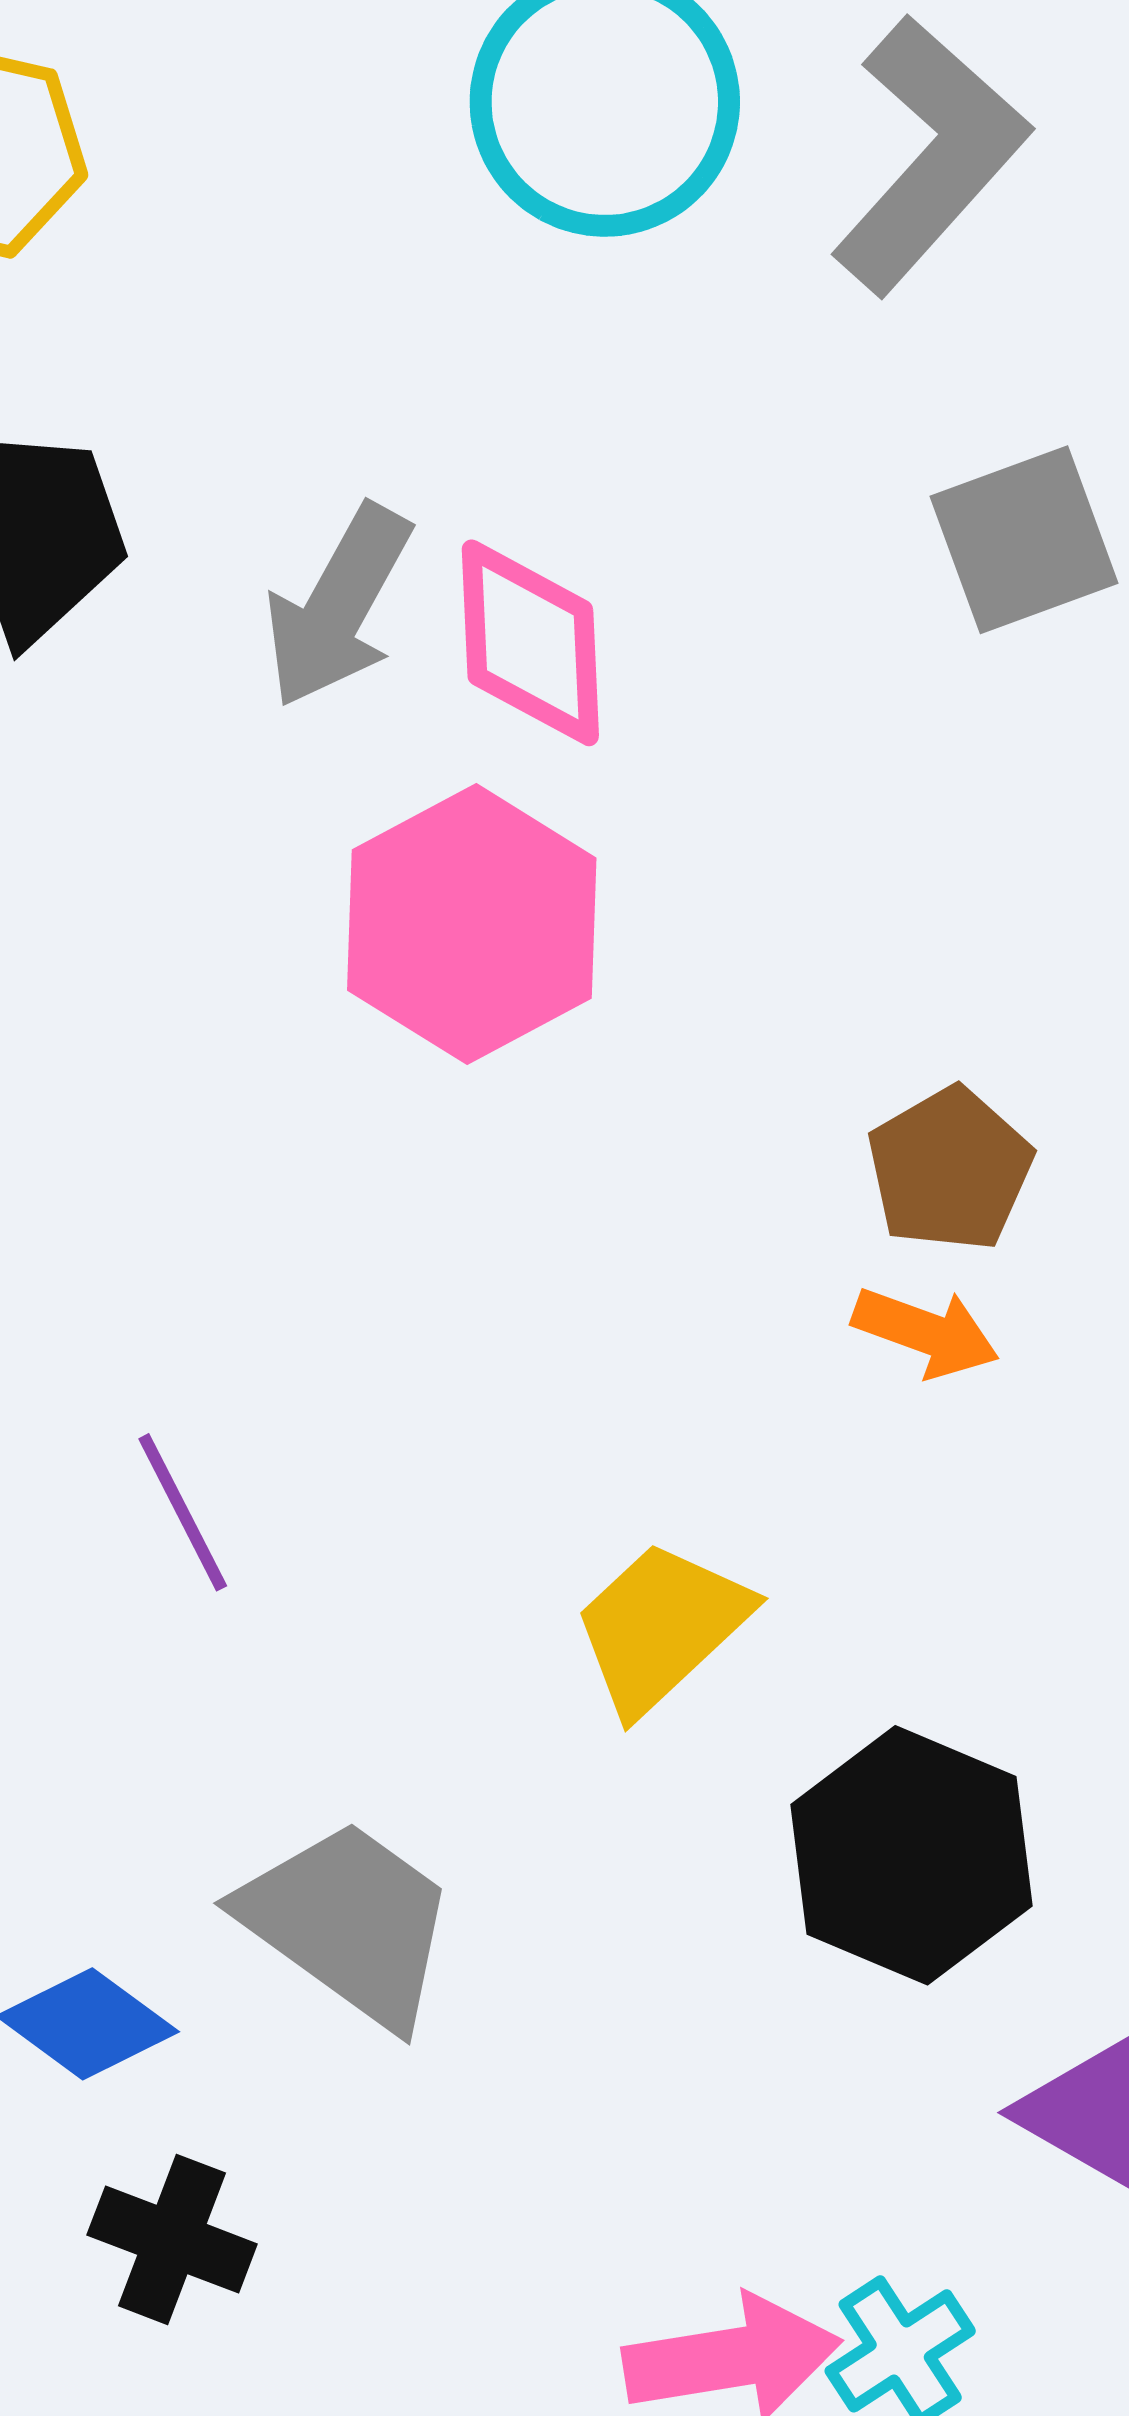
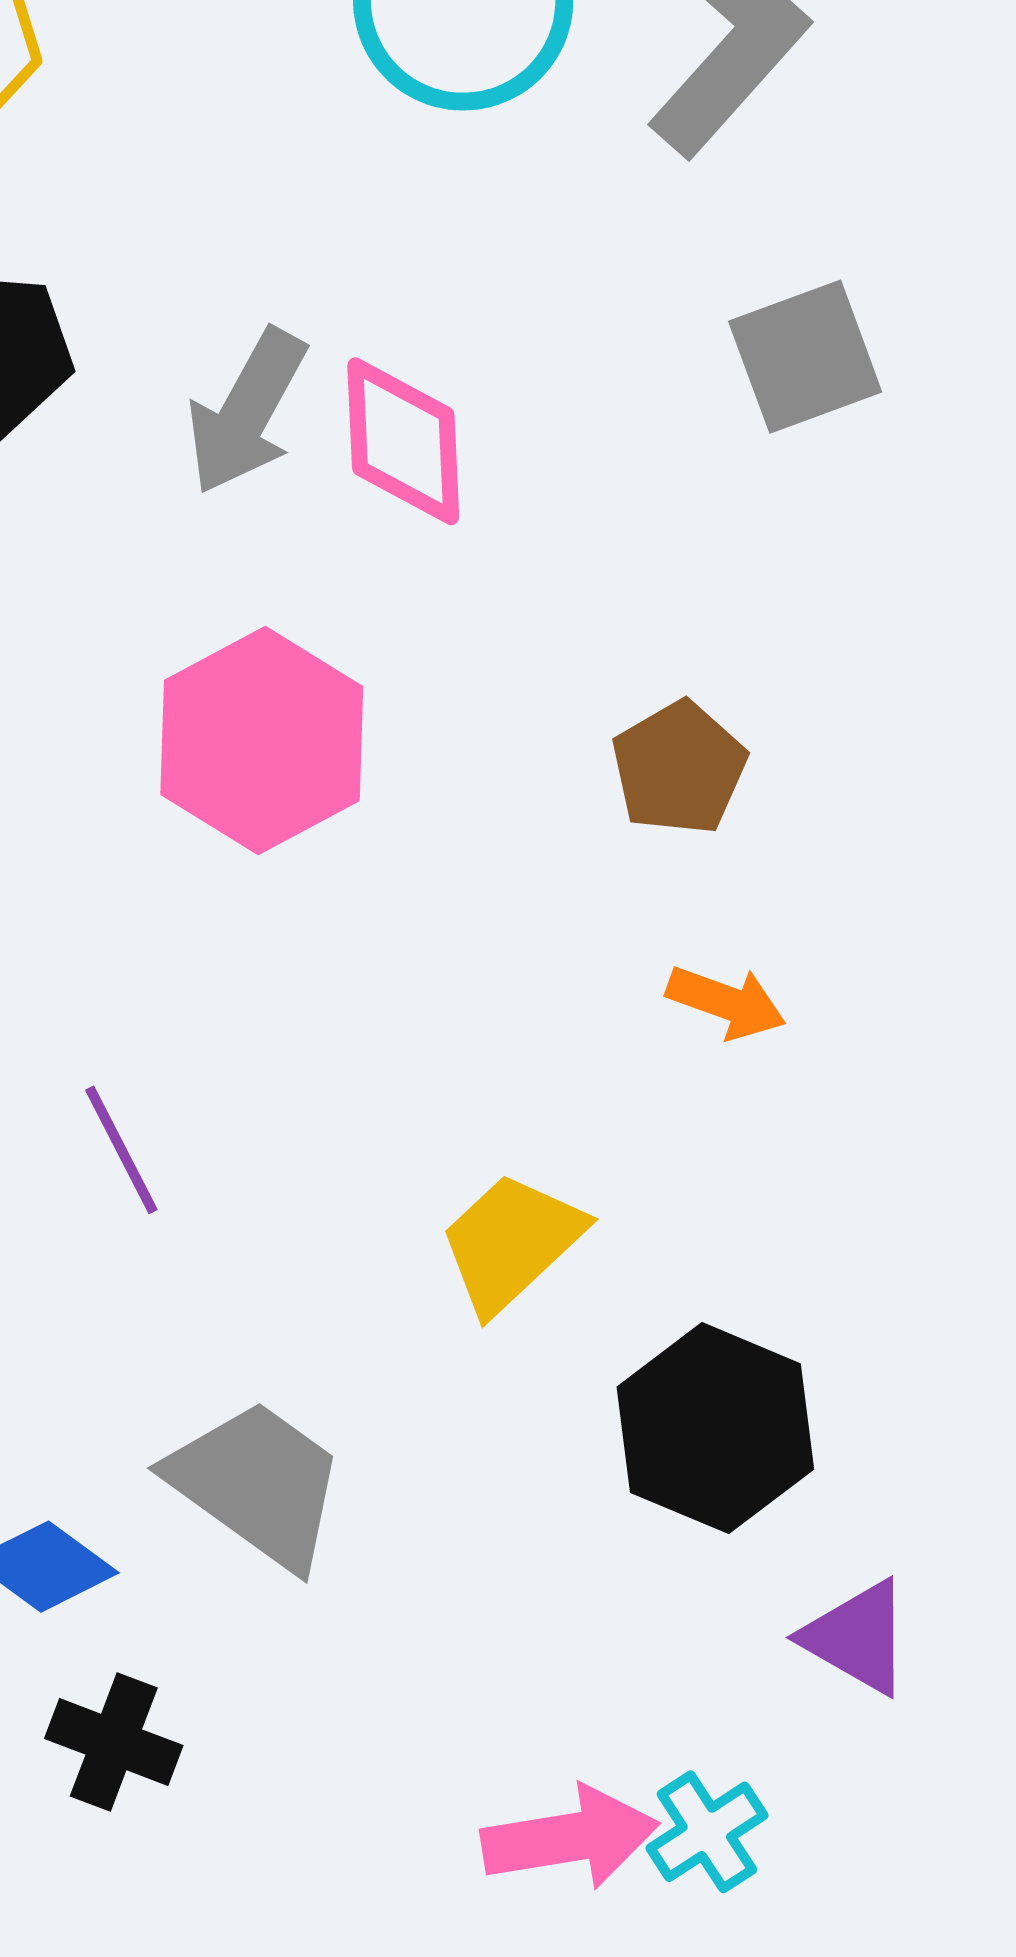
pink hexagon: (472, 924) -> (262, 740), moved
brown pentagon: (950, 1169) -> (679, 768), moved

